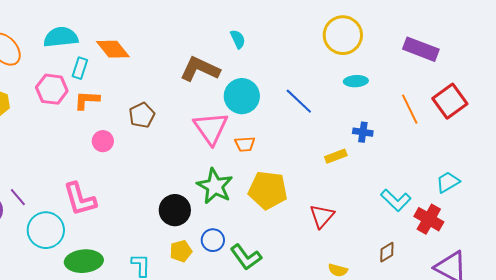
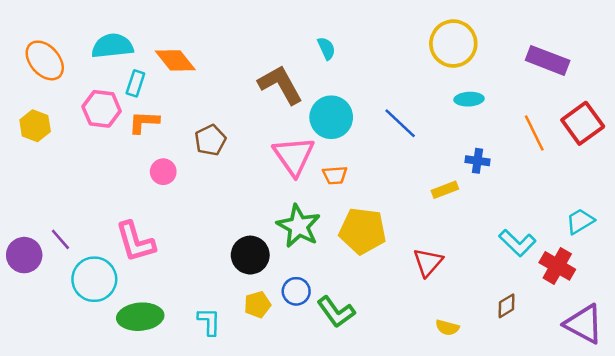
brown L-shape: (200, 69) -> (280, 85), turned 36

